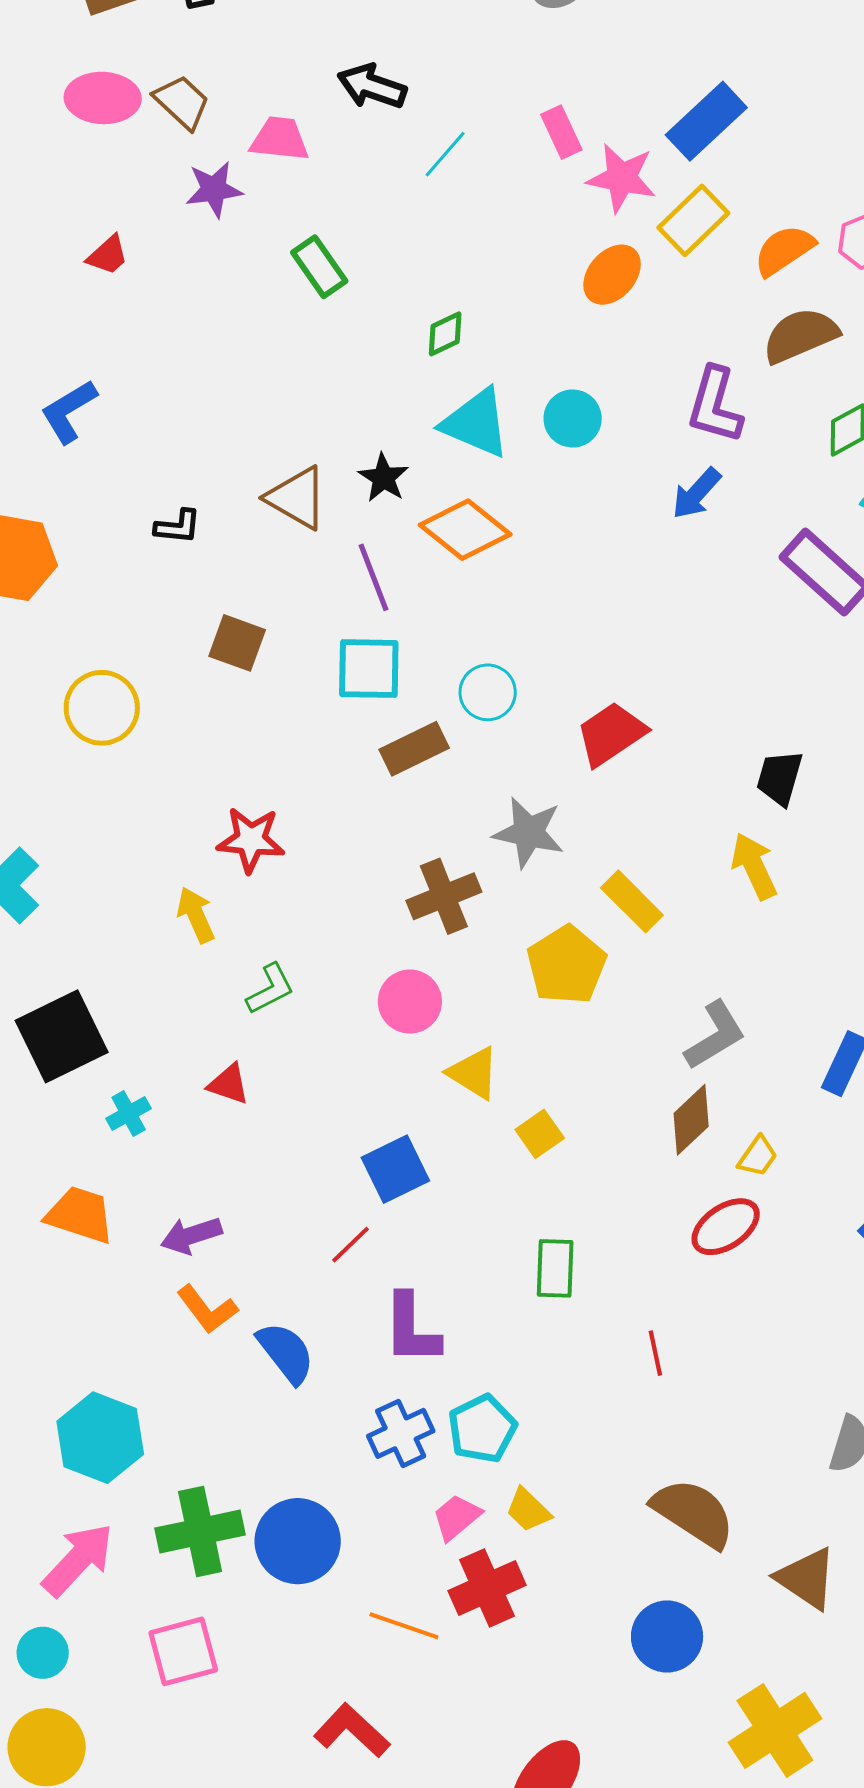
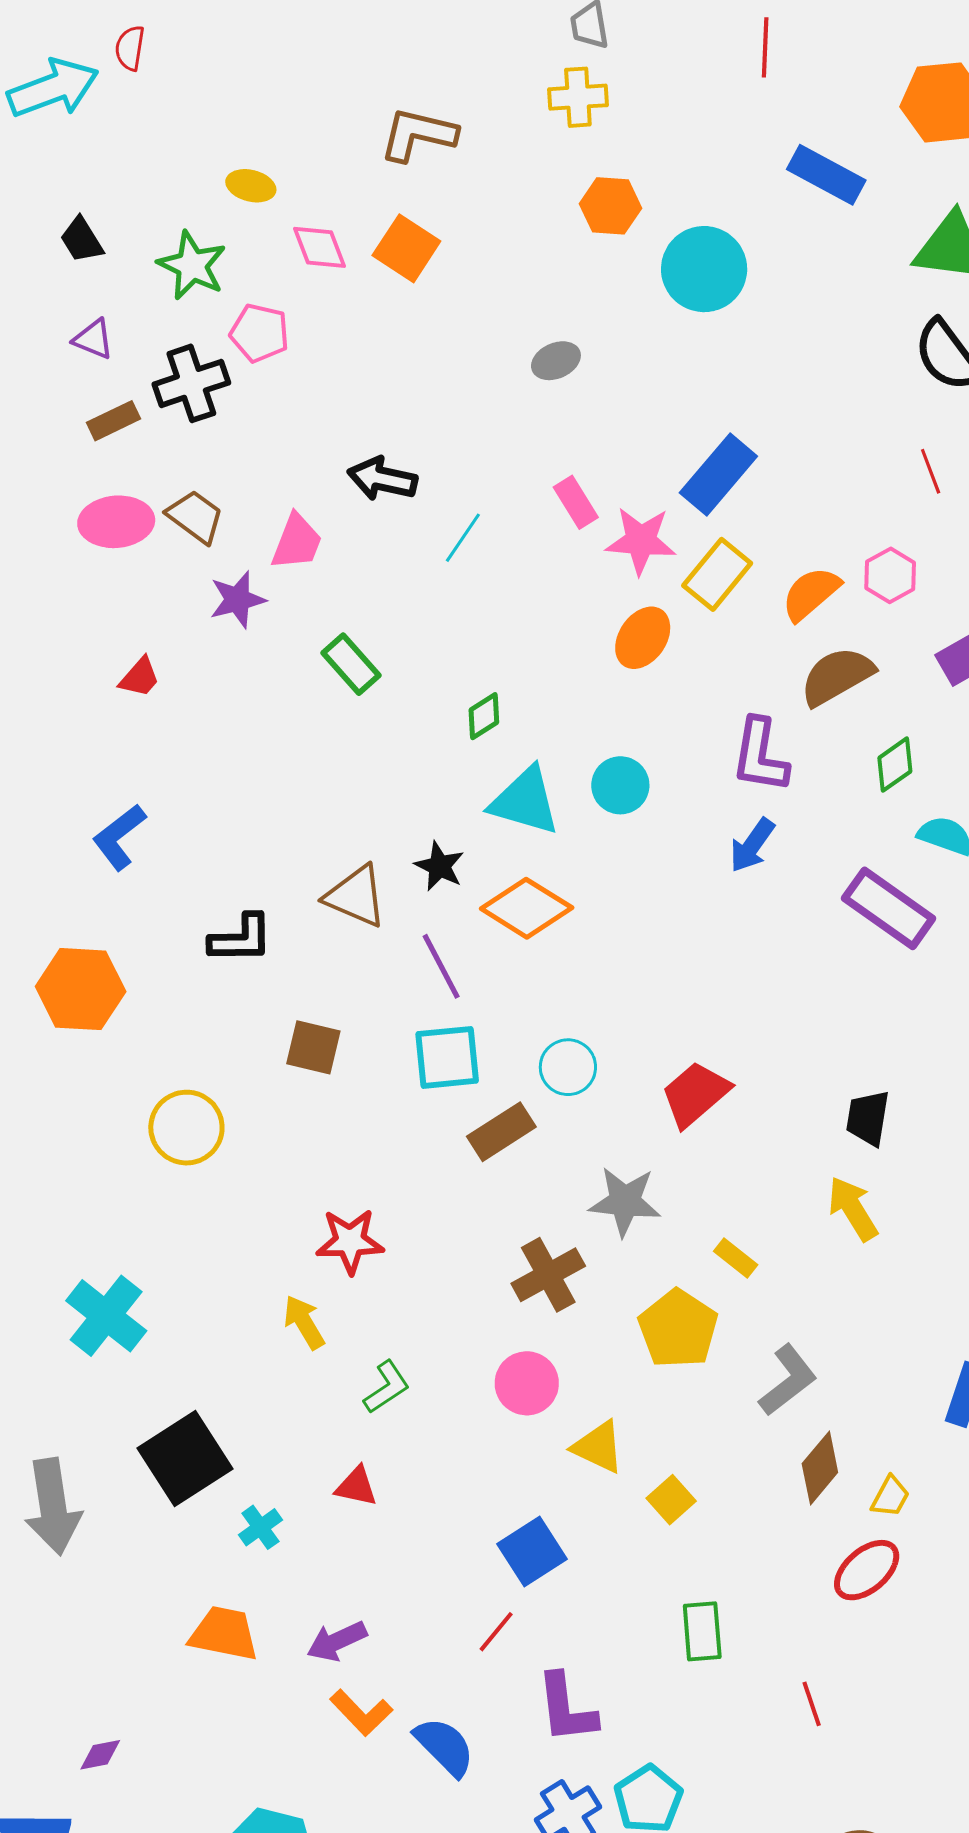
pink trapezoid: (280, 139) -> (297, 542), turned 112
black L-shape: (178, 527) -> (241, 939), size x1.4
yellow rectangle: (632, 901) -> (736, 1258), size x0.7
gray L-shape: (715, 1035) -> (788, 1380), moved

